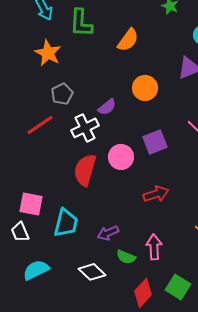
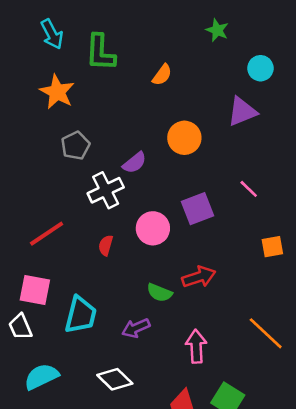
orange semicircle: (128, 40) -> (162, 75), size x0.7
red line: (40, 125) -> (47, 234), moved
red semicircle: (85, 170) -> (106, 245), size x0.5
green semicircle: (126, 257) -> (159, 293), moved

